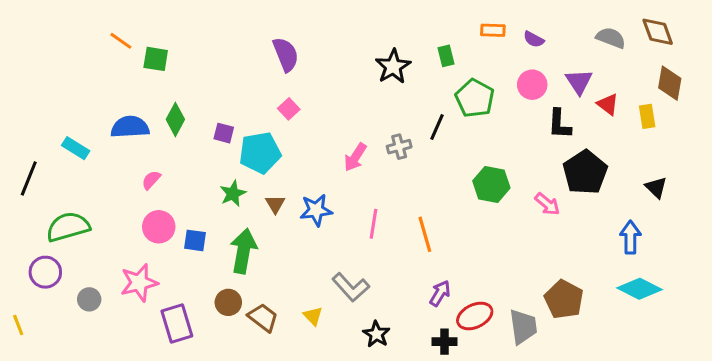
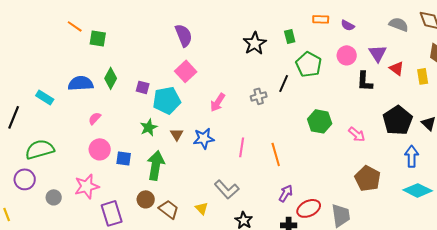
pink square: (289, 109) -> (186, 71), size x1.5
pink arrow: (355, 157) -> (218, 102), moved
black pentagon: (585, 172) -> (398, 120), moved
brown pentagon: (564, 299) -> (368, 178), moved

